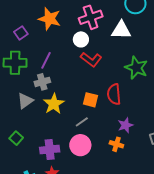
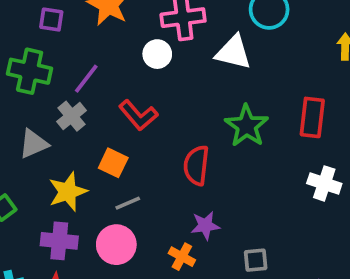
purple square: (21, 33) -> (51, 20), turned 32
red L-shape: (91, 59) -> (138, 115), moved
gray cross: (42, 82) -> (71, 116), turned -35
orange square: (91, 100) -> (113, 163), moved
yellow star: (54, 104) -> (68, 192), moved

